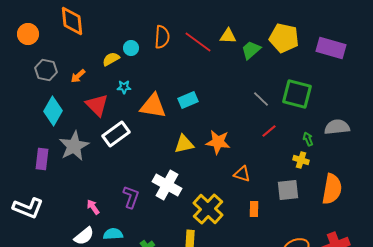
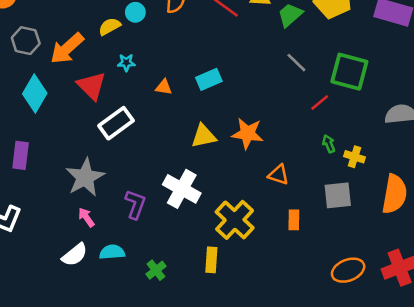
orange arrow: (78, 76) -> (67, 48), size x1.8
gray line: (261, 99) -> (296, 63), moved
orange triangle: (153, 106) -> (164, 87), size x0.5
red line: (269, 131) -> (320, 103), moved
green arrow: (308, 139) -> (329, 144), moved
gray star: (74, 146) -> (85, 177), moved

